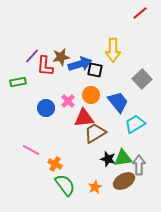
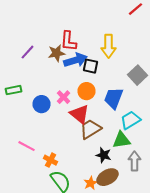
red L-shape: (45, 66) -> (68, 41), moved
green rectangle: (18, 82) -> (14, 90), moved
blue trapezoid: (118, 102) -> (114, 98), turned -120
red triangle: (84, 118) -> (80, 114), turned 45
green triangle: (123, 158) -> (122, 140), moved
brown ellipse: (124, 181) -> (108, 177), moved

